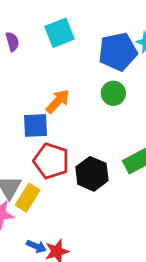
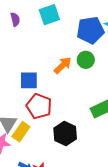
orange arrow: (58, 101) -> (63, 65), moved
black hexagon: (92, 174) -> (65, 134), moved

